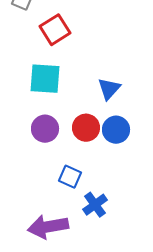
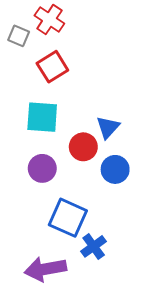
red circle: (86, 128) -> (83, 147), moved
blue square: (70, 177) -> (68, 218), size x1.6

